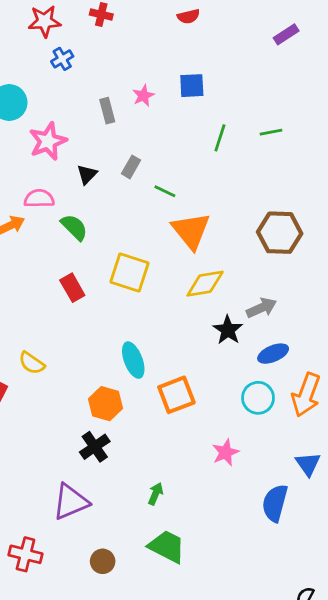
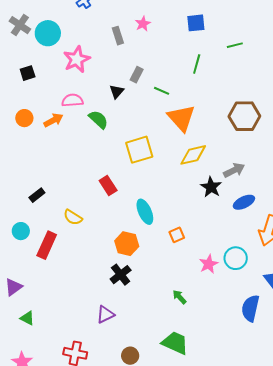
blue square: (192, 86) -> (196, 23), moved
green line: (220, 138) -> (197, 64), moved
black triangle: (87, 174) -> (117, 92), moved
yellow square: (130, 272) -> (139, 150), turned -32
red rectangle: (72, 288) -> (108, 186), moved
orange square: (176, 395) -> (177, 235), size x0.6
cyan circle: (258, 398) -> (236, 258), moved
pink star: (225, 452) -> (209, 264), moved
green arrow: (156, 494) -> (179, 297), moved, turned -63
purple triangle: (71, 502) -> (105, 314), size x0.7

